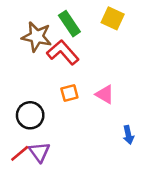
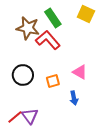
orange square: (69, 93) -> (53, 81), moved
black circle: (30, 115) -> (23, 75), moved
blue arrow: (128, 135) -> (74, 98), moved

